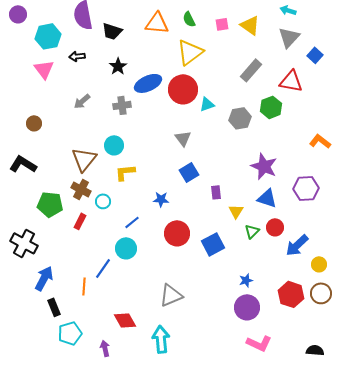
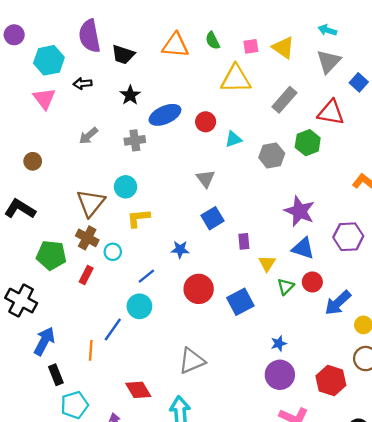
yellow triangle: (190, 52) -> (236, 79), moved, turned 36
red circle: (183, 89) -> (206, 122), size x0.6
red hexagon: (291, 294) -> (331, 381), moved

